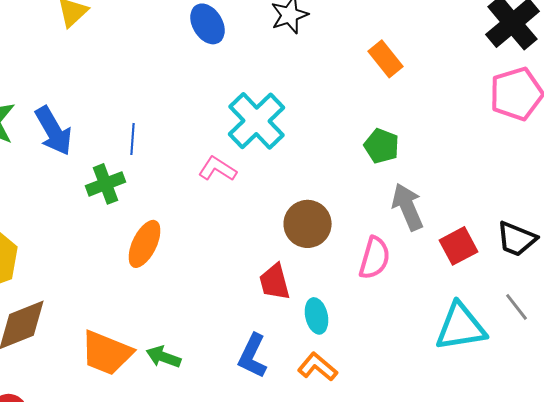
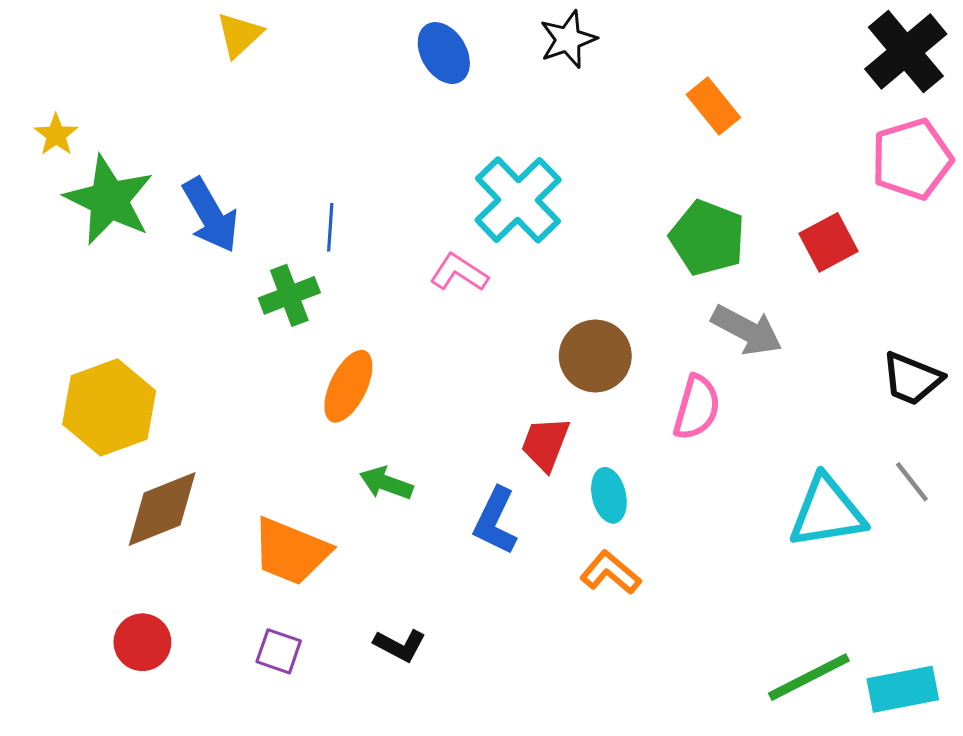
green pentagon: (382, 146) -> (707, 238), size x1.4
gray arrow: (408, 207) -> (747, 330), turned 141
red square: (458, 246) -> (829, 242), moved
red trapezoid: (274, 282) -> (545, 444), turned 36
blue L-shape: (252, 356) -> (495, 521), moved
green arrow: (164, 357) -> (386, 483), moved

